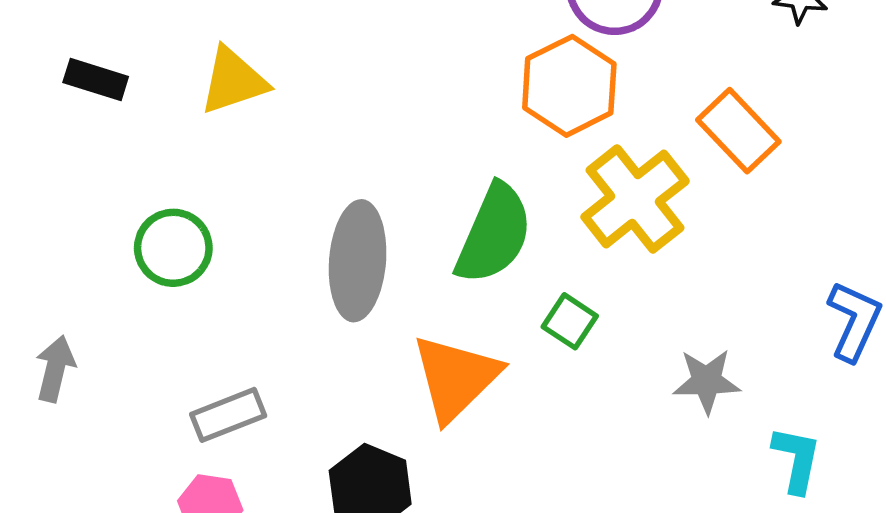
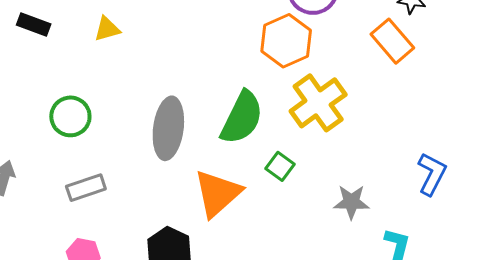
yellow triangle: (233, 81) -> (107, 29), size x0.7
orange rectangle: (738, 131) -> (392, 41), moved
gray rectangle: (228, 415) -> (86, 188), moved

